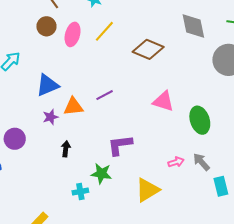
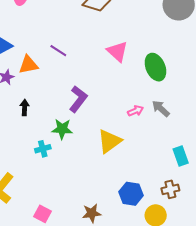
purple line: (105, 95) -> (58, 51), turned 66
pink triangle: (163, 101) -> (117, 52), turned 30
purple L-shape: (120, 145) -> (78, 99), turned 140
cyan rectangle: (221, 186) -> (181, 156), moved

